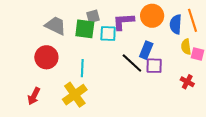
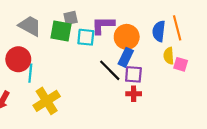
orange circle: (152, 16) -> (127, 37), moved
cyan line: (82, 68) -> (30, 73), moved
red cross: (187, 82) -> (134, 94), moved, turned -32

